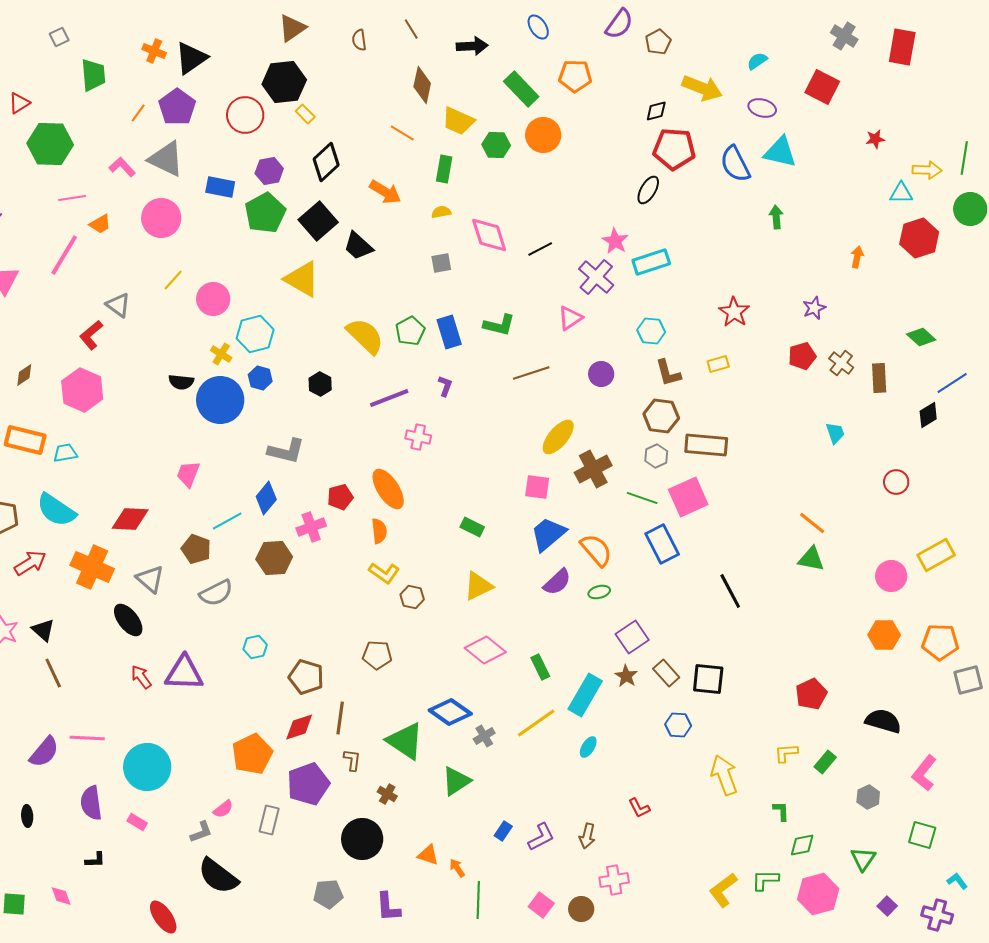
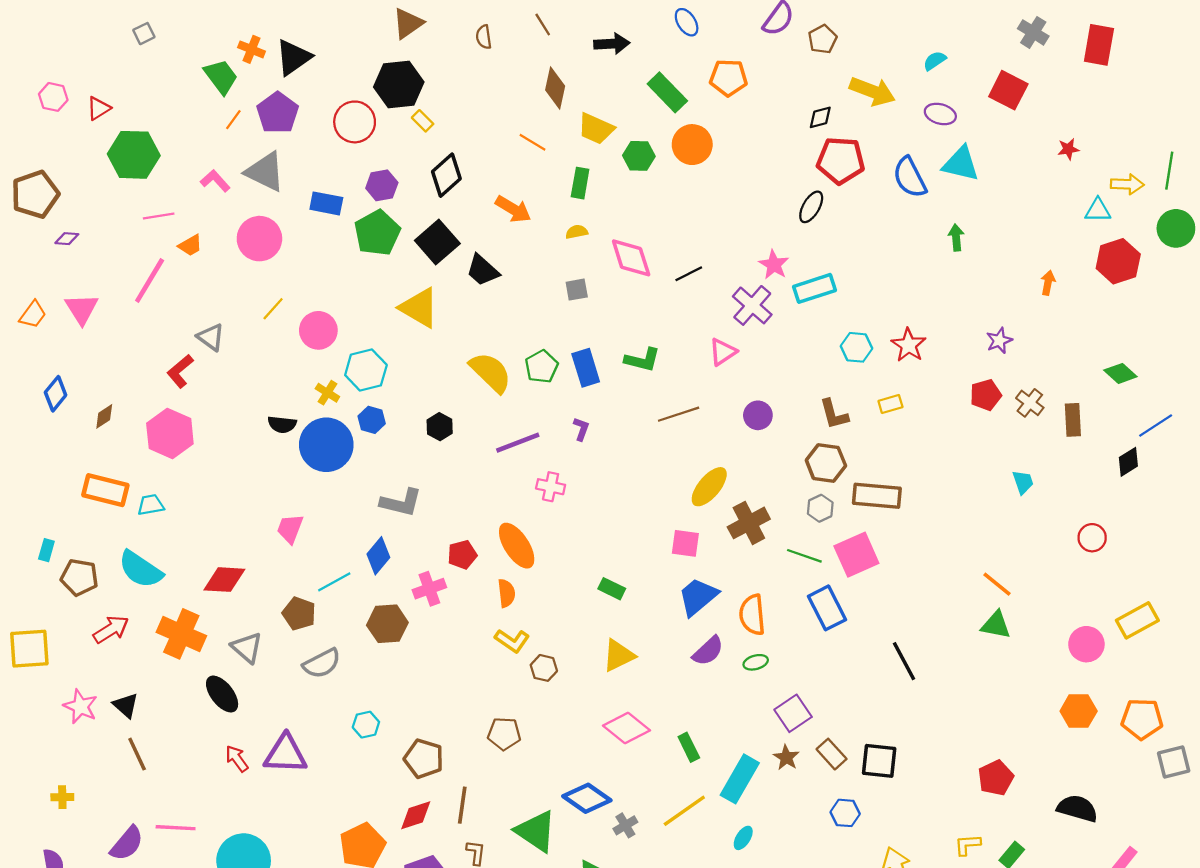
green trapezoid: (93, 75) -> (221, 77), moved, turned -32
cyan hexagon: (651, 331) -> (856, 347), moved
orange semicircle: (596, 550) -> (752, 615), turned -144

